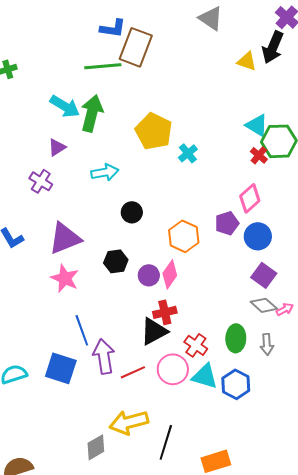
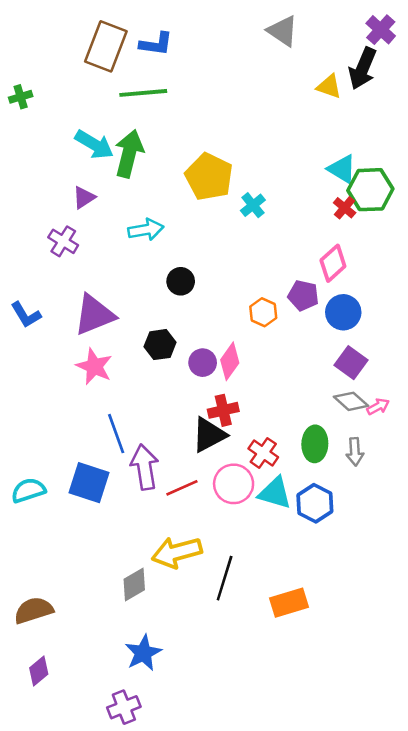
brown rectangle: (136, 47) -> (106, 46), moved
purple pentagon: (227, 223) -> (303, 295), turned 30
orange hexagon: (184, 236) -> (263, 312), moved, size x0.7

